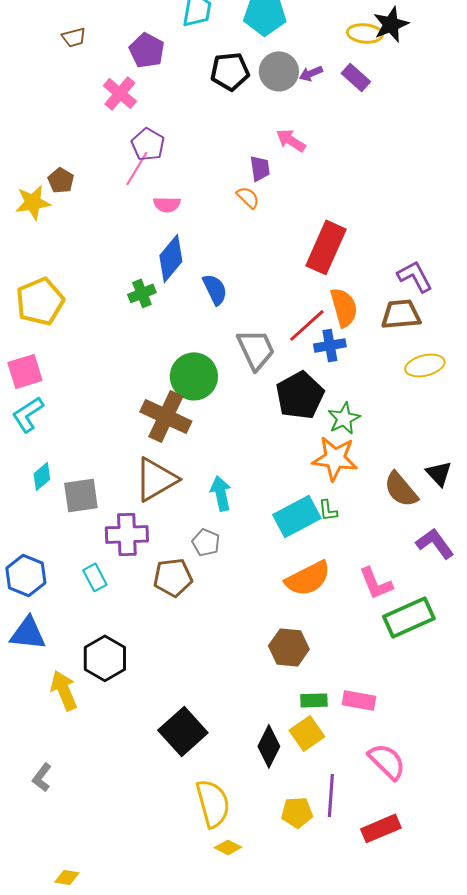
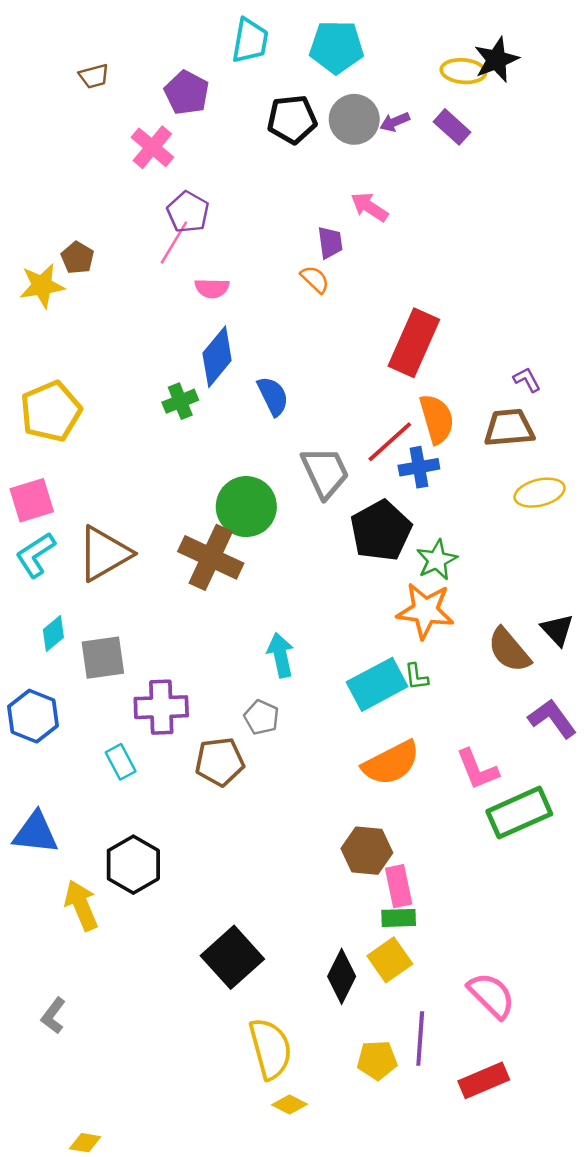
purple L-shape: (415, 276) -> (527, 380), size x0.6
brown triangle: (156, 479) -> (104, 554), moved
blue hexagon: (26, 575) -> (33, 716), moved
pink rectangle: (359, 700) -> (399, 886), moved, turned 68

